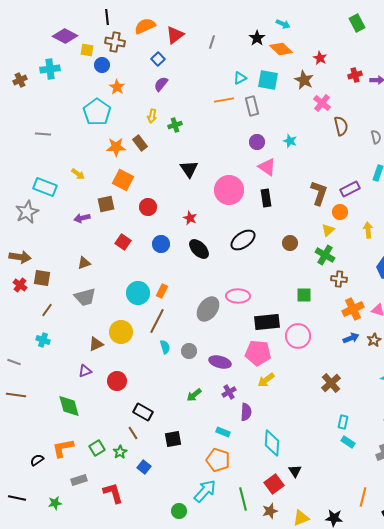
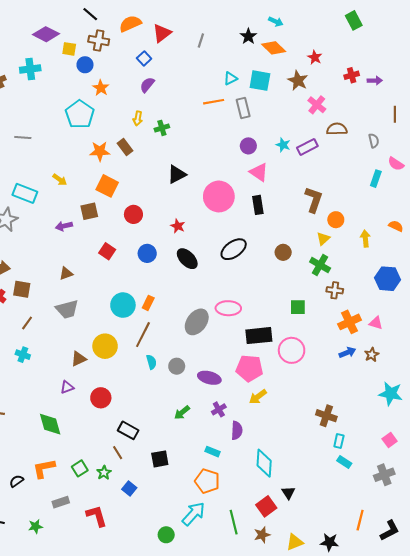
black line: (107, 17) -> (90, 14), turned -42
brown semicircle: (341, 126) -> (337, 129), turned -78
black triangle: (189, 169) -> (177, 174), turned 36
purple rectangle: (350, 189) -> (307, 147), moved
brown cross: (331, 383) -> (326, 416), moved, turned -30

